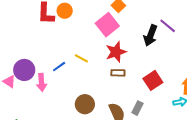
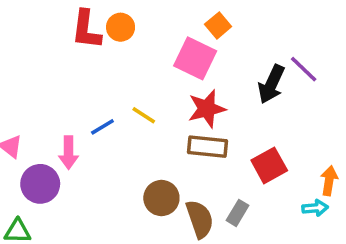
pink square: (107, 25) -> (195, 58), turned -30
purple circle: (24, 70) -> (40, 184), moved
brown rectangle: (118, 73) -> (207, 147), size x1.5
brown circle: (85, 104) -> (161, 198), moved

